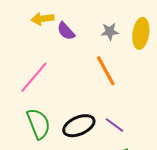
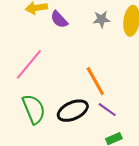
orange line: (106, 71) -> (95, 81), moved

